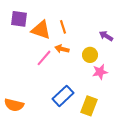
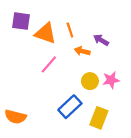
purple arrow: (106, 36) -> (101, 40), moved
orange arrow: (62, 49) -> (82, 51), moved
yellow circle: (90, 55) -> (90, 81), moved

